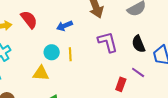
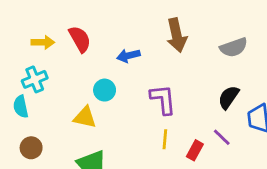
purple L-shape: (108, 42) -> (163, 99), moved
black semicircle: (138, 44) -> (229, 97), turned 48
yellow line: (70, 54) -> (165, 139), moved

